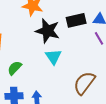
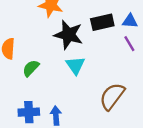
green semicircle: (15, 68) -> (31, 68), moved

